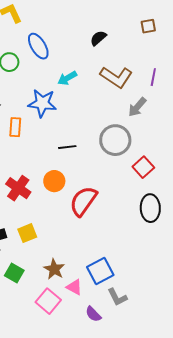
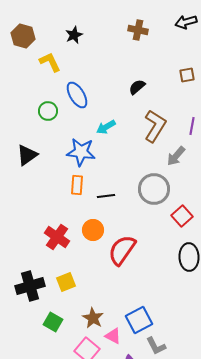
brown L-shape: (116, 77) -> (155, 126), turned -92
orange rectangle: (15, 127) -> (77, 185), moved

